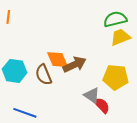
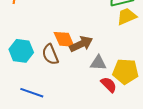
yellow pentagon: (116, 77) -> (125, 71), moved
gray triangle: (92, 95) -> (98, 63), moved, turned -30

